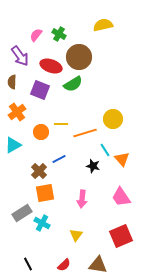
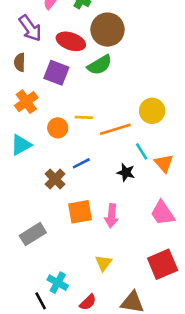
orange square: (45, 193) -> (80, 212), moved
cyan cross: (42, 223) -> (58, 283), moved

